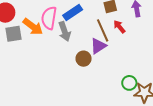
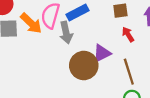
brown line: (103, 30) -> (129, 72), moved
brown circle: (84, 59) -> (84, 66), size x1.6

